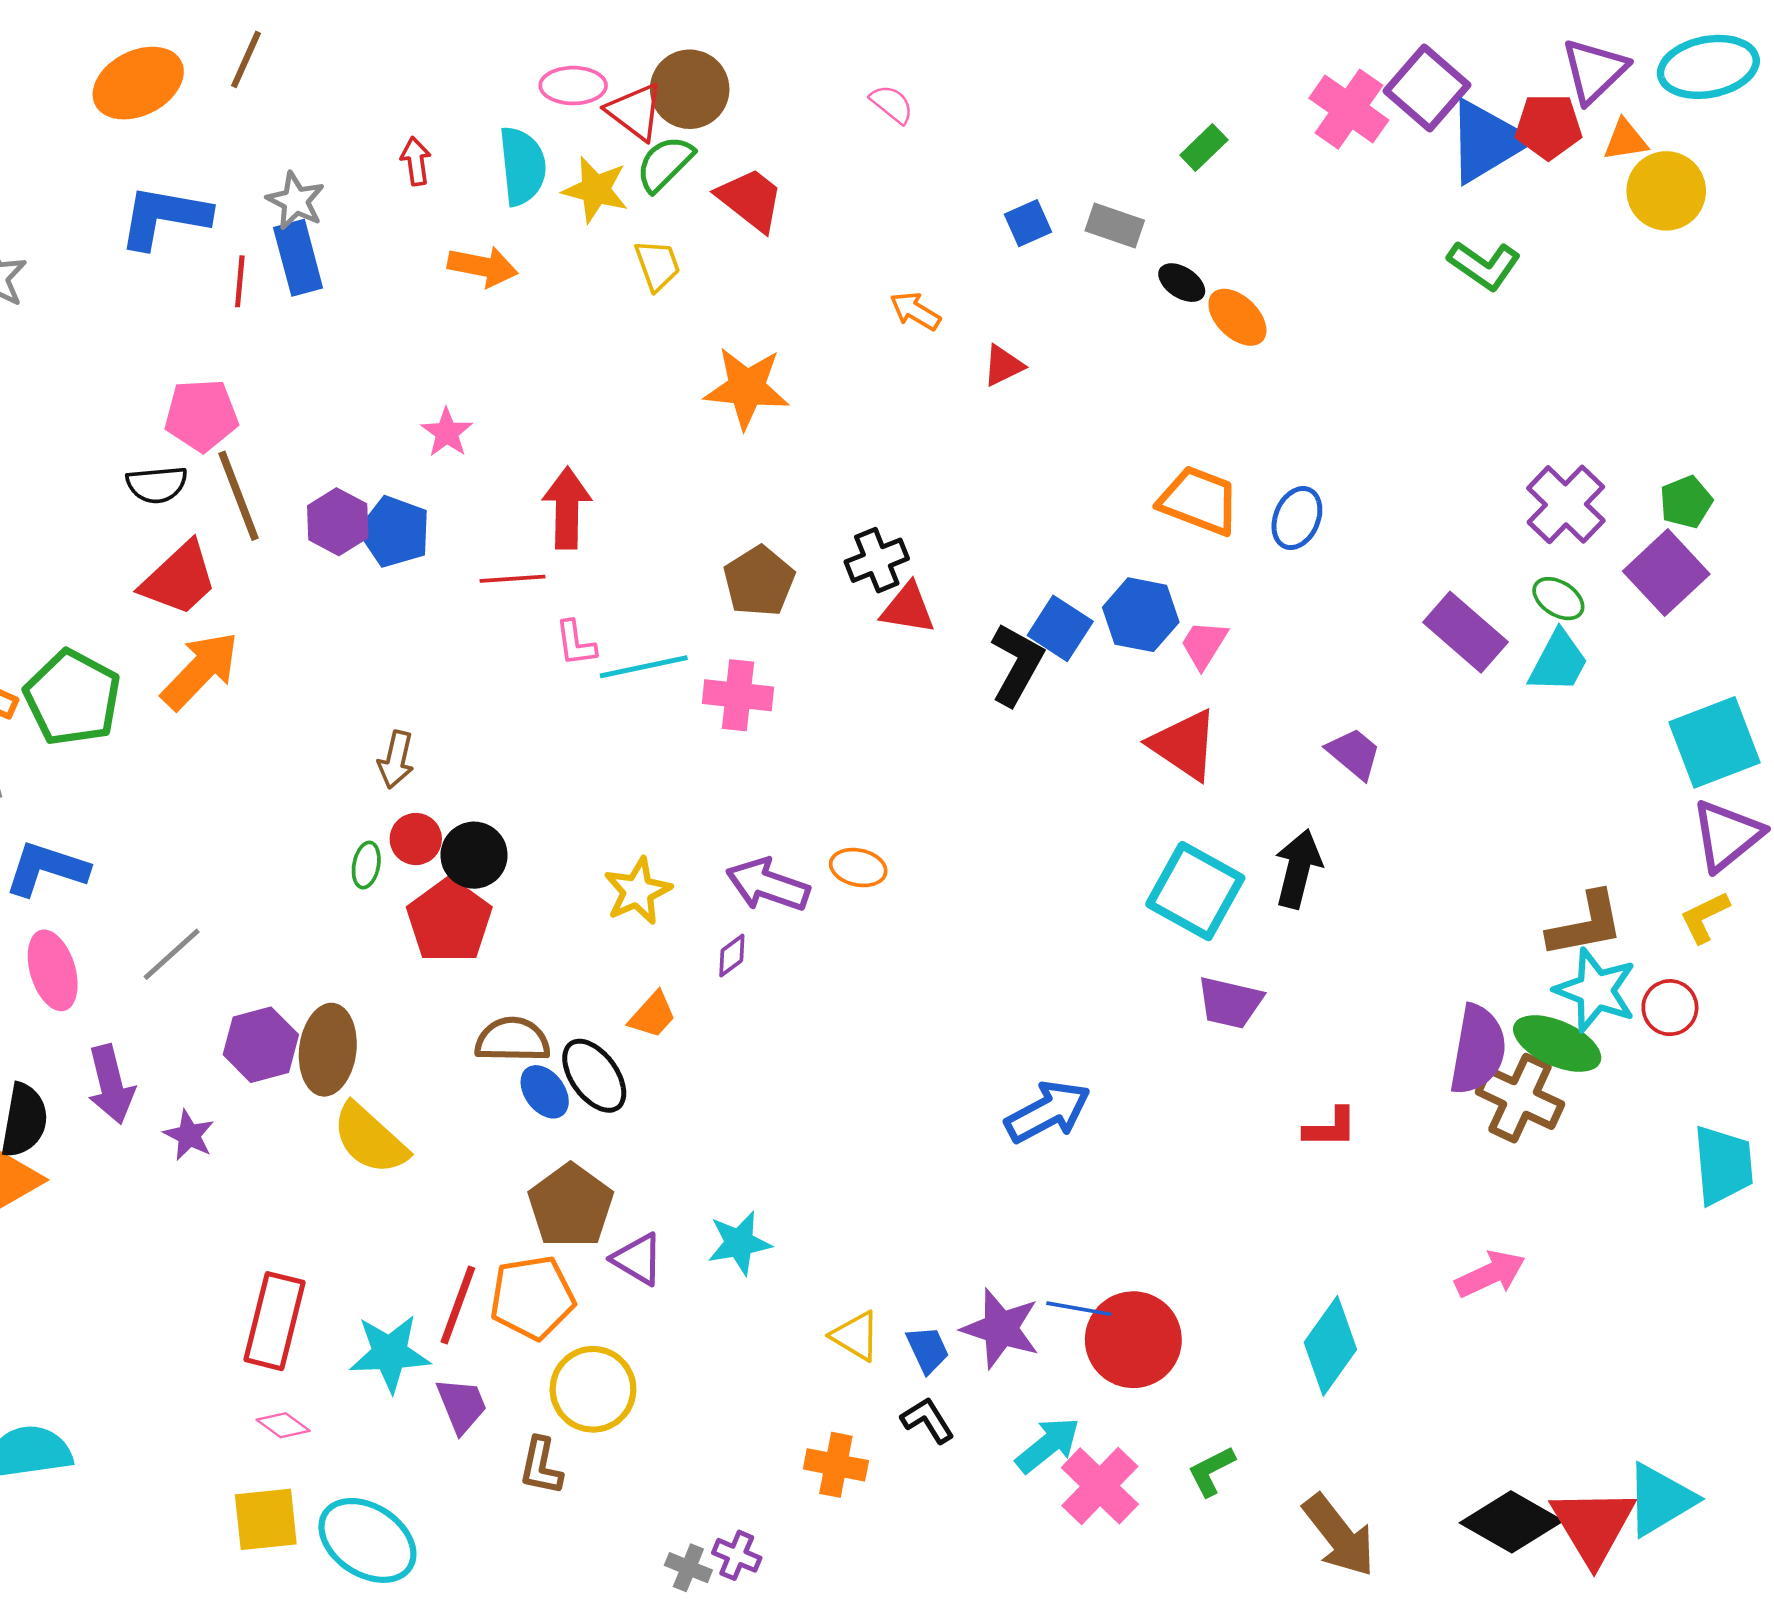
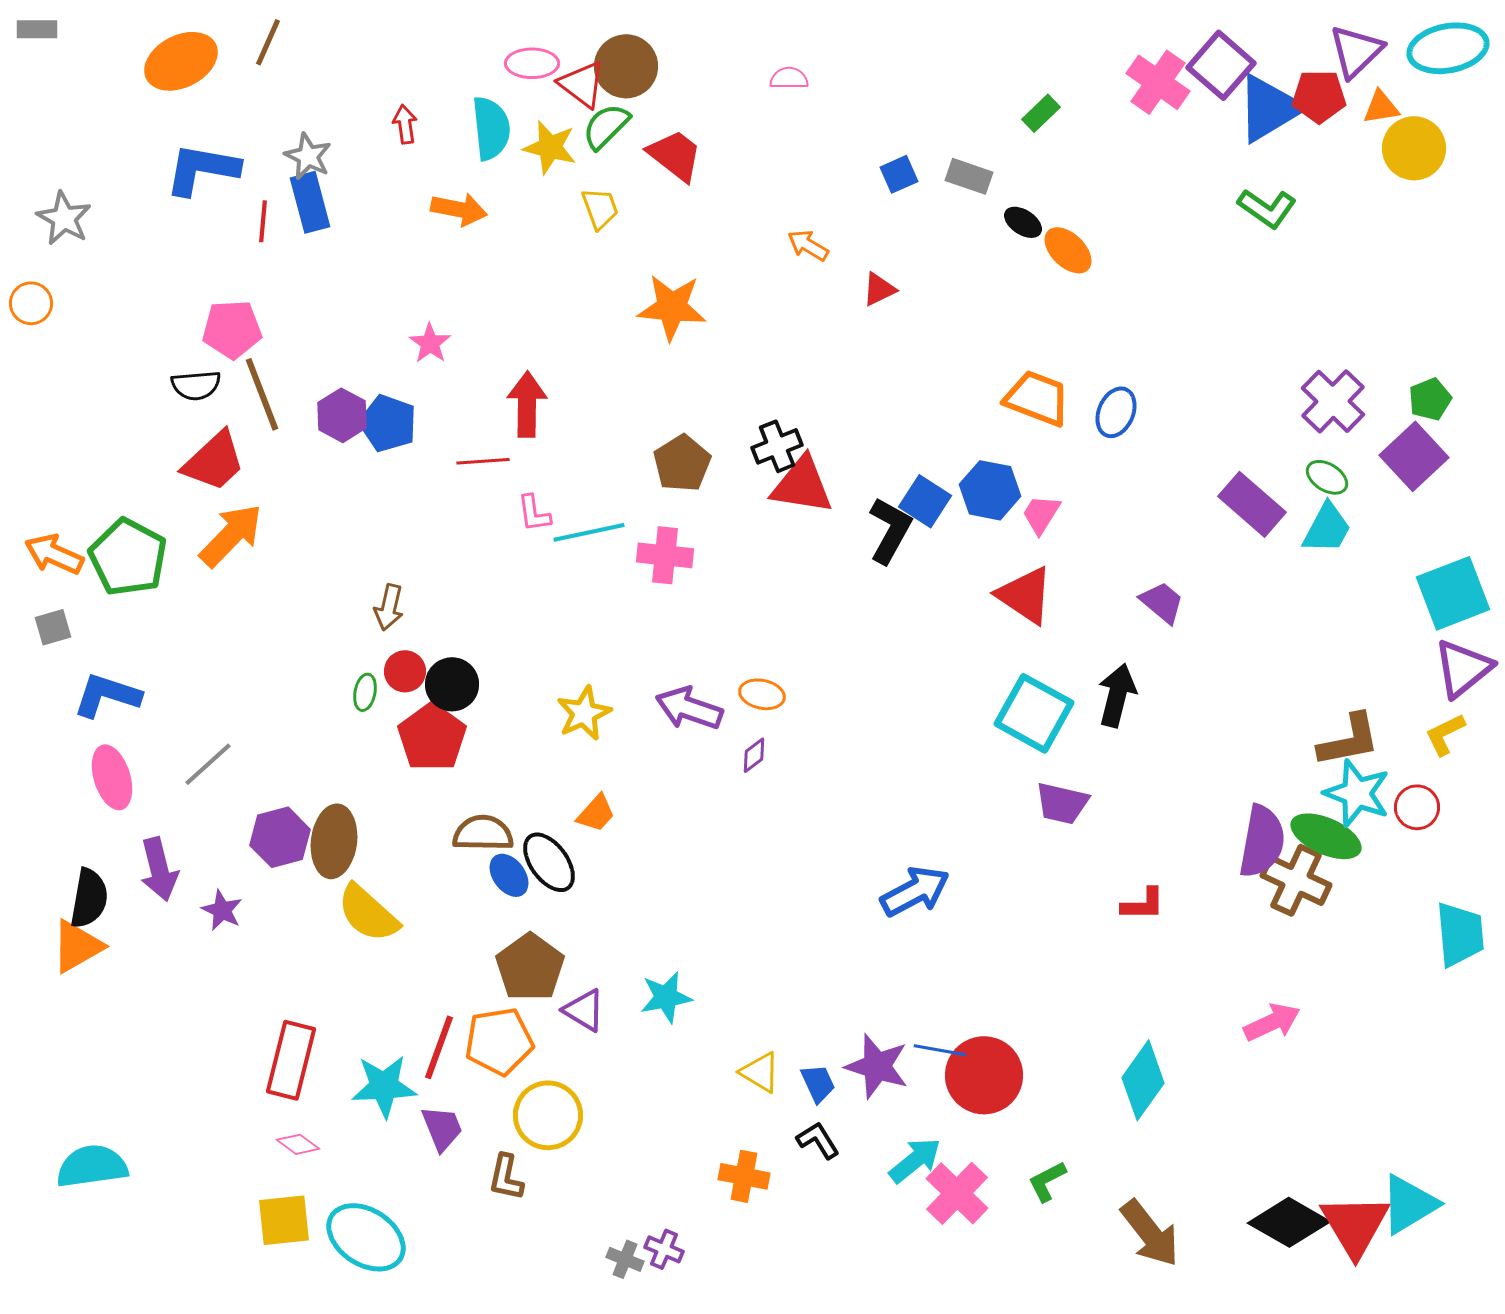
pink semicircle: (892, 104) -> (789, 78), turned -39
red triangle: (908, 609) -> (802, 485), size x1.4
purple diamond: (732, 956) -> (754, 755), moved

